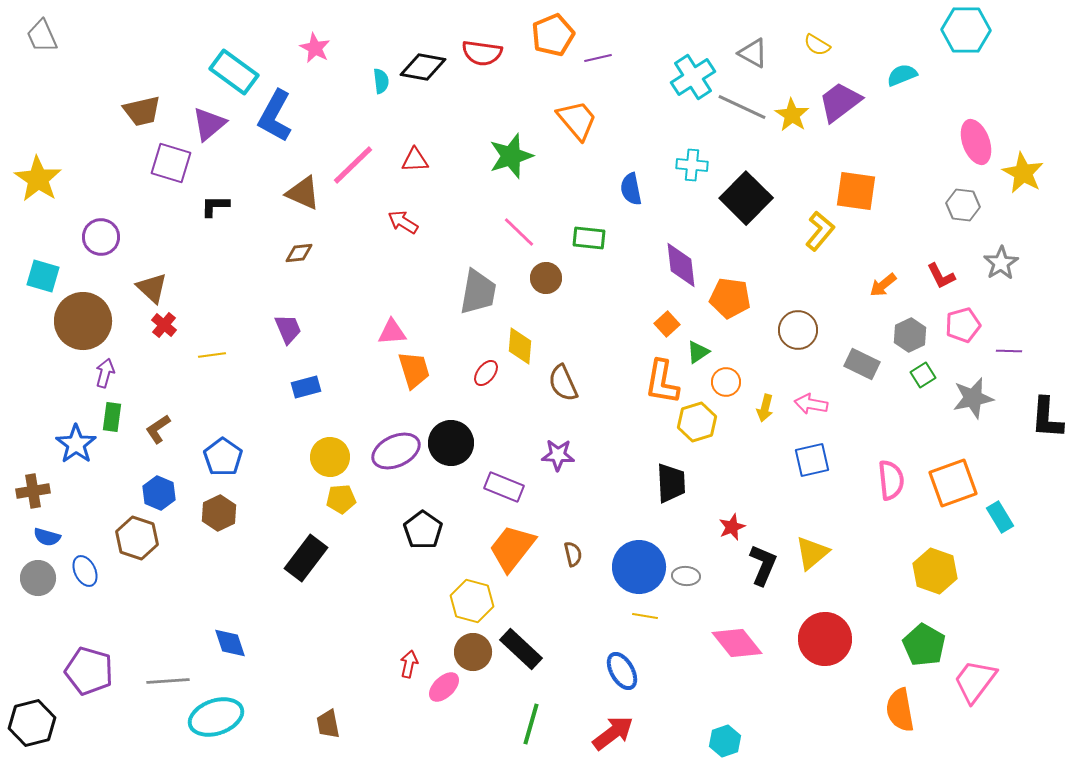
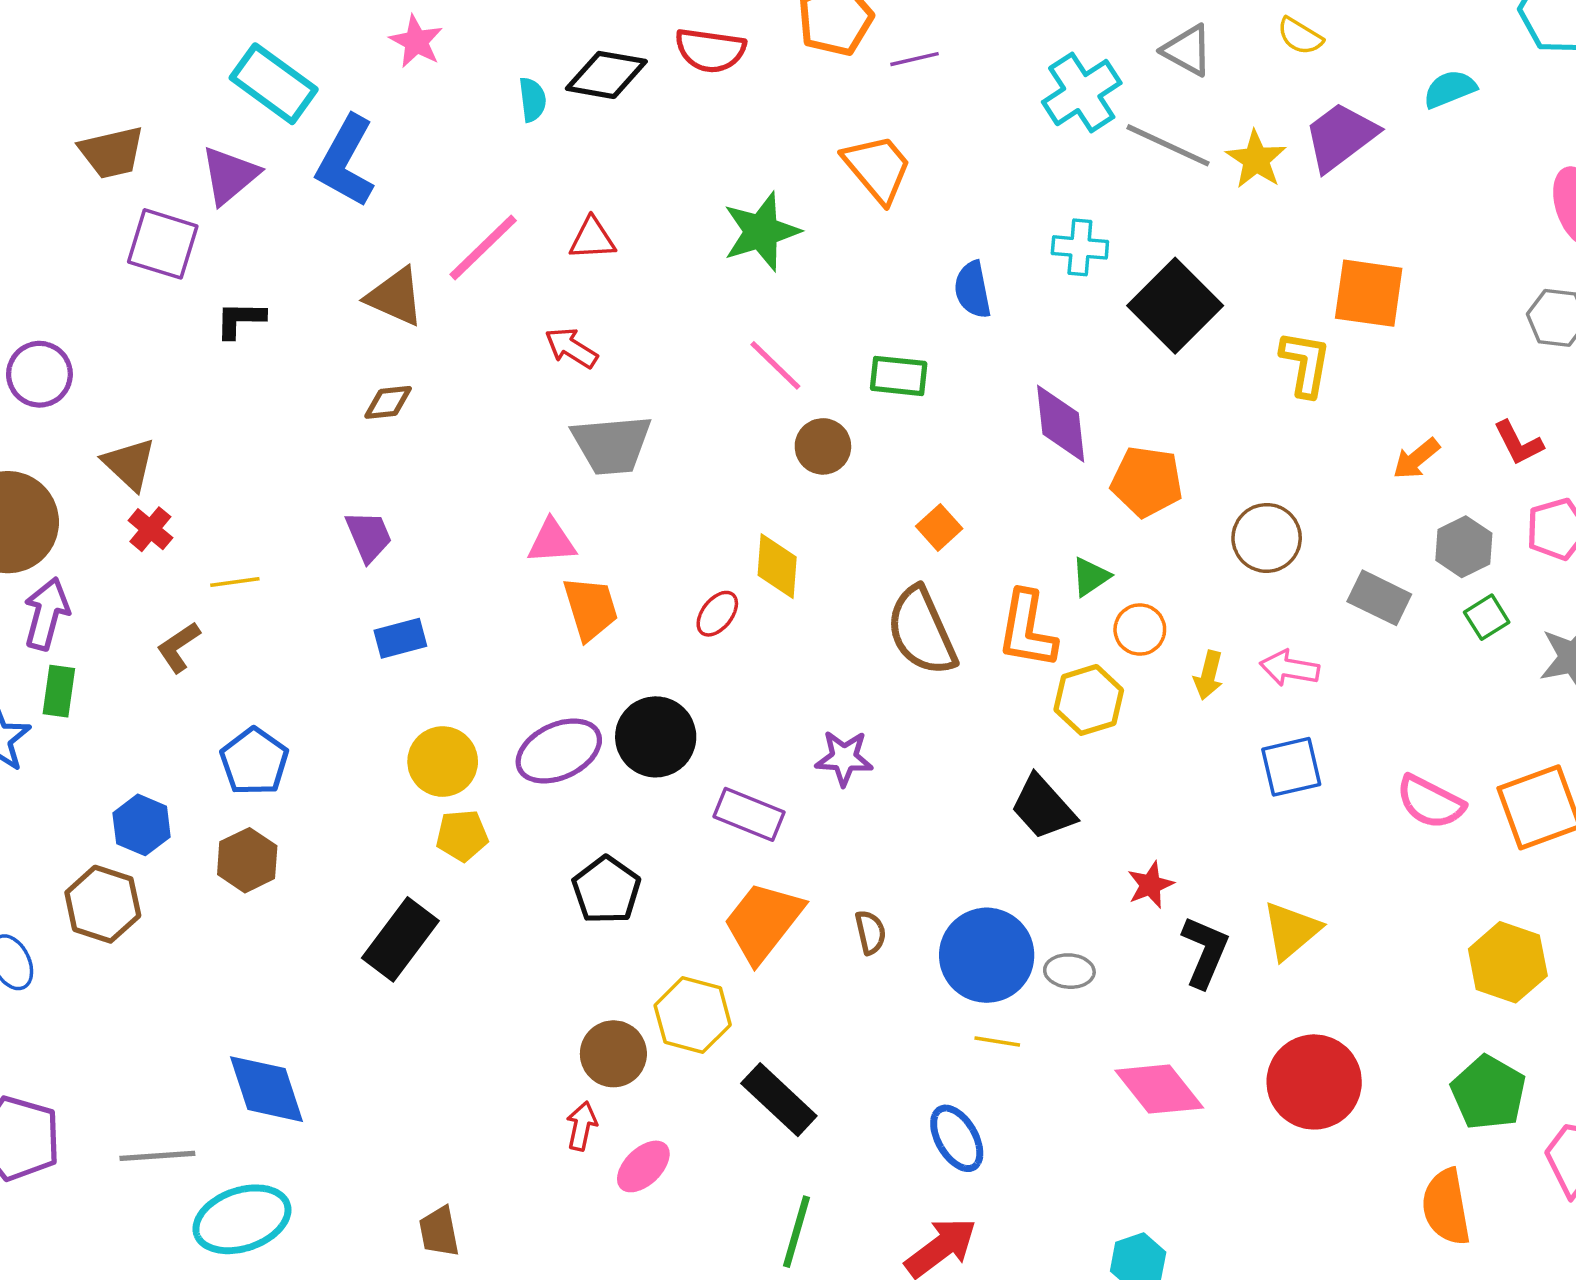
yellow L-shape: (820, 231) -> (1305, 364), turned -30
gray trapezoid: (478, 292) -> (612, 445), moved, turned 75
orange square: (667, 324) -> (939, 527), moved
purple arrow: (105, 373) -> (47, 614), size x1.4
brown semicircle: (563, 383) -> (922, 631), moved, size x1.4
brown L-shape: (158, 429) -> (179, 647), moved
pink semicircle: (891, 480) -> (1430, 802), turned 123
black trapezoid: (671, 483) -> (1043, 807), turned 141
blue diamond: (230, 643) -> (267, 1089), size x1.4
brown circle: (473, 652) -> (613, 1054), moved

